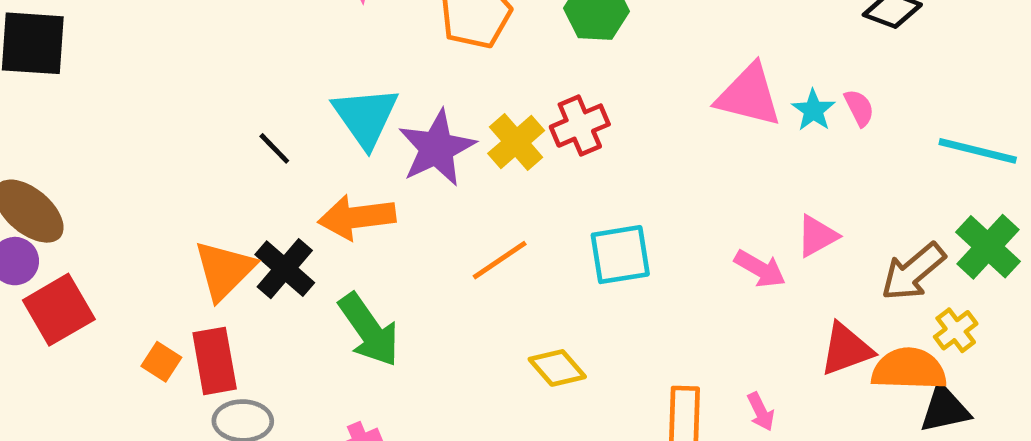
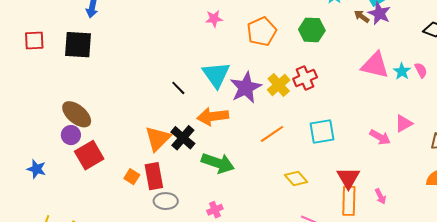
green arrow: (369, 330) -> (218, 163), turned -36
red triangle: (846, 349) -> (348, 178), moved, turned -40

